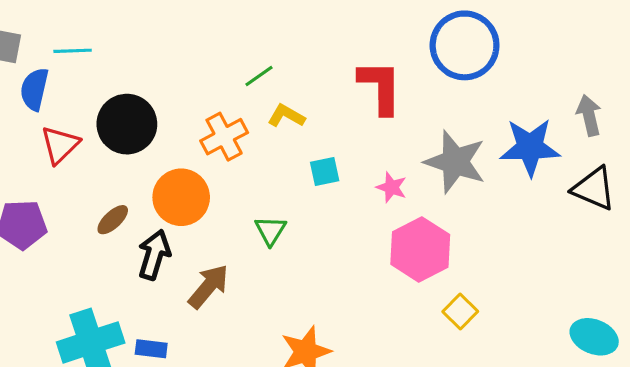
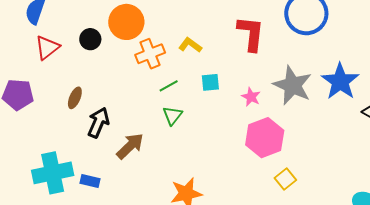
green line: (259, 76) -> (169, 86), moved
black circle: (127, 124) -> (90, 39), size x0.6
blue star: (530, 147) -> (340, 81), turned 30
orange circle: (181, 197) -> (126, 22), moved
brown ellipse: (113, 220) -> (75, 98), turned -30

